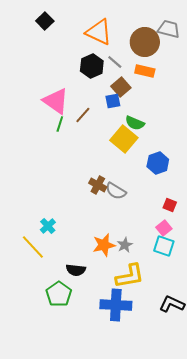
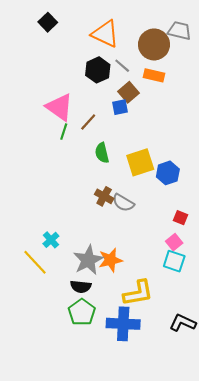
green semicircle: (135, 123) -> (102, 153), moved, turned 54
yellow square: (124, 139) -> (140, 162), moved, turned 32
gray star: (125, 245) -> (88, 260), moved, size x1.8
green pentagon: (59, 294) -> (82, 312), moved

